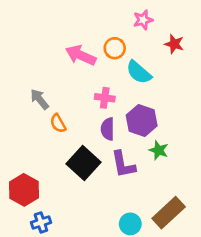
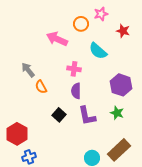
orange circle: (115, 48) -> (81, 24), moved
purple hexagon: (142, 120) -> (121, 85), moved
green star: (159, 150) -> (117, 113), moved
black square: (83, 163) -> (59, 115), size x0.6

